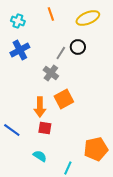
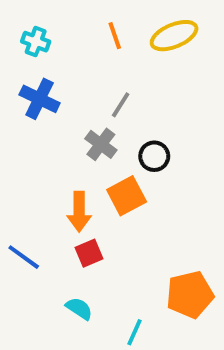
orange line: (51, 14) -> (115, 36), moved
black circle: (78, 47) -> (154, 156), moved
blue cross: (20, 50) -> (40, 99), turned -36
red square: (45, 128) -> (89, 253), turned -32

